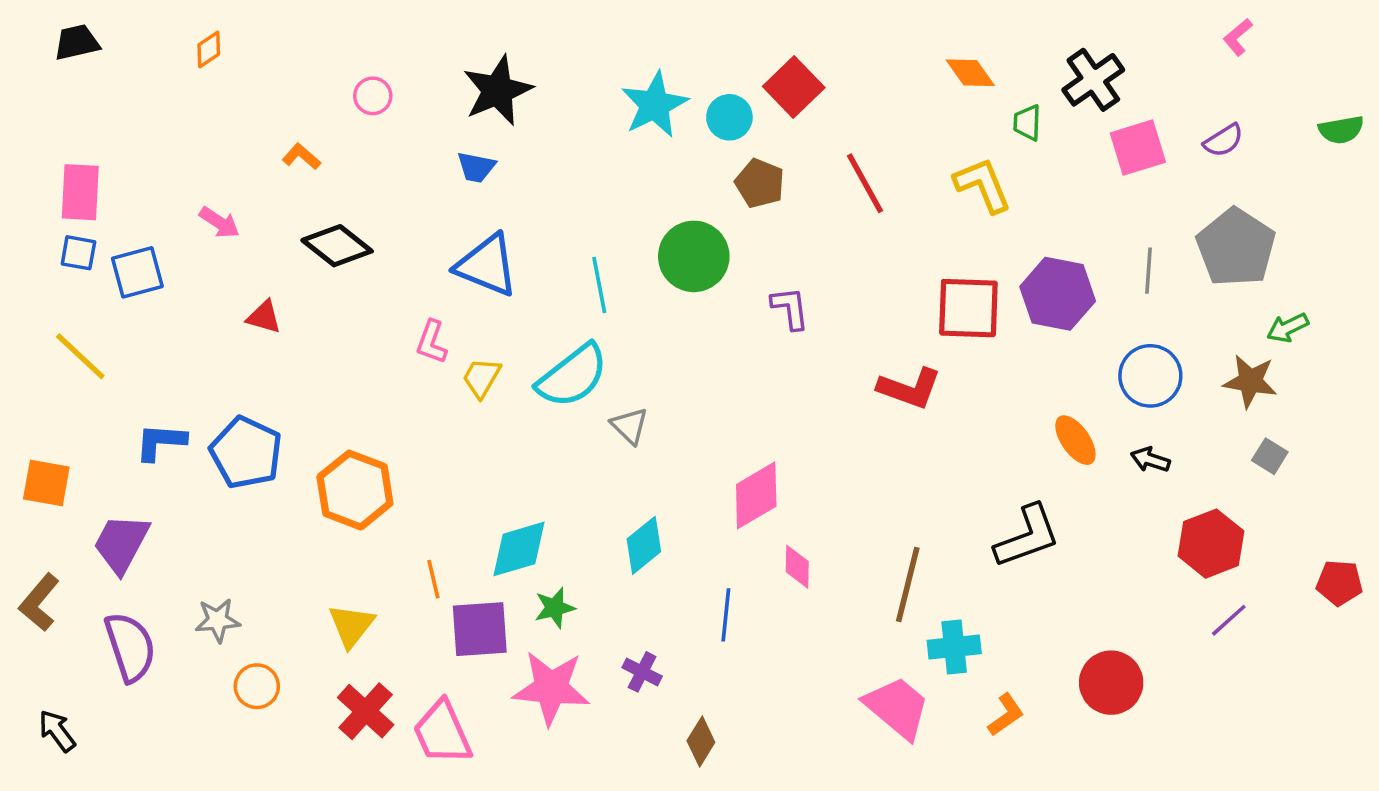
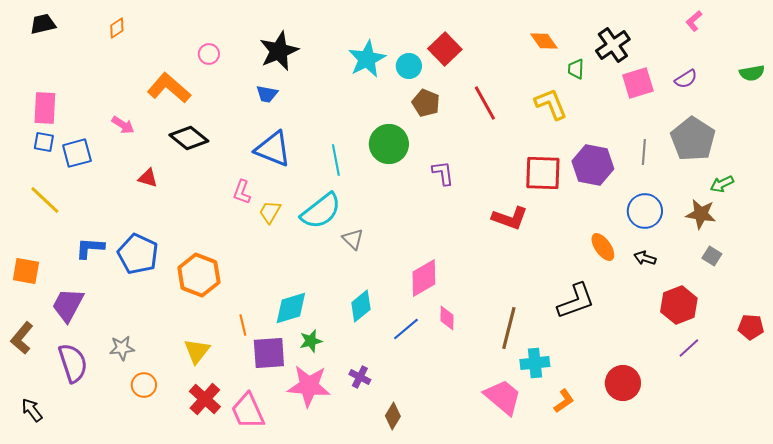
orange L-shape: (301, 157) -> (169, 88), size x2.0
blue line: (726, 615) -> (406, 329), moved, turned 44

